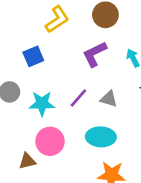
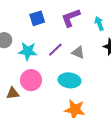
blue square: (33, 56) -> (37, 18), moved

